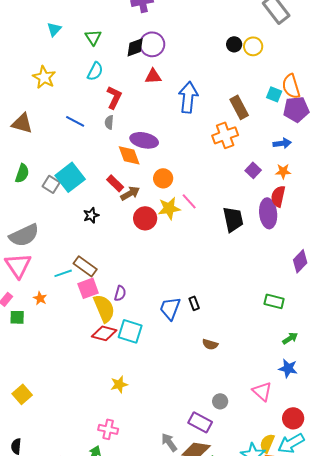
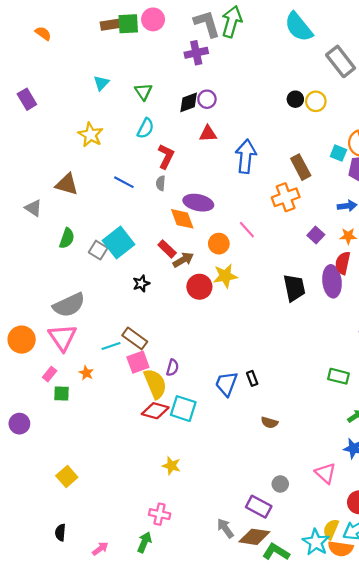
purple circle: (152, 44) -> (207, 99), size x0.7
pink line: (189, 201) -> (247, 230), moved
yellow star: (119, 384) -> (171, 466), turned 30

